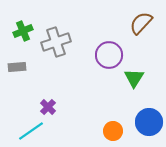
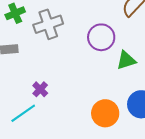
green triangle: (134, 78) -> (126, 60), turned 40
orange circle: (113, 131) -> (105, 113), size x1.4

